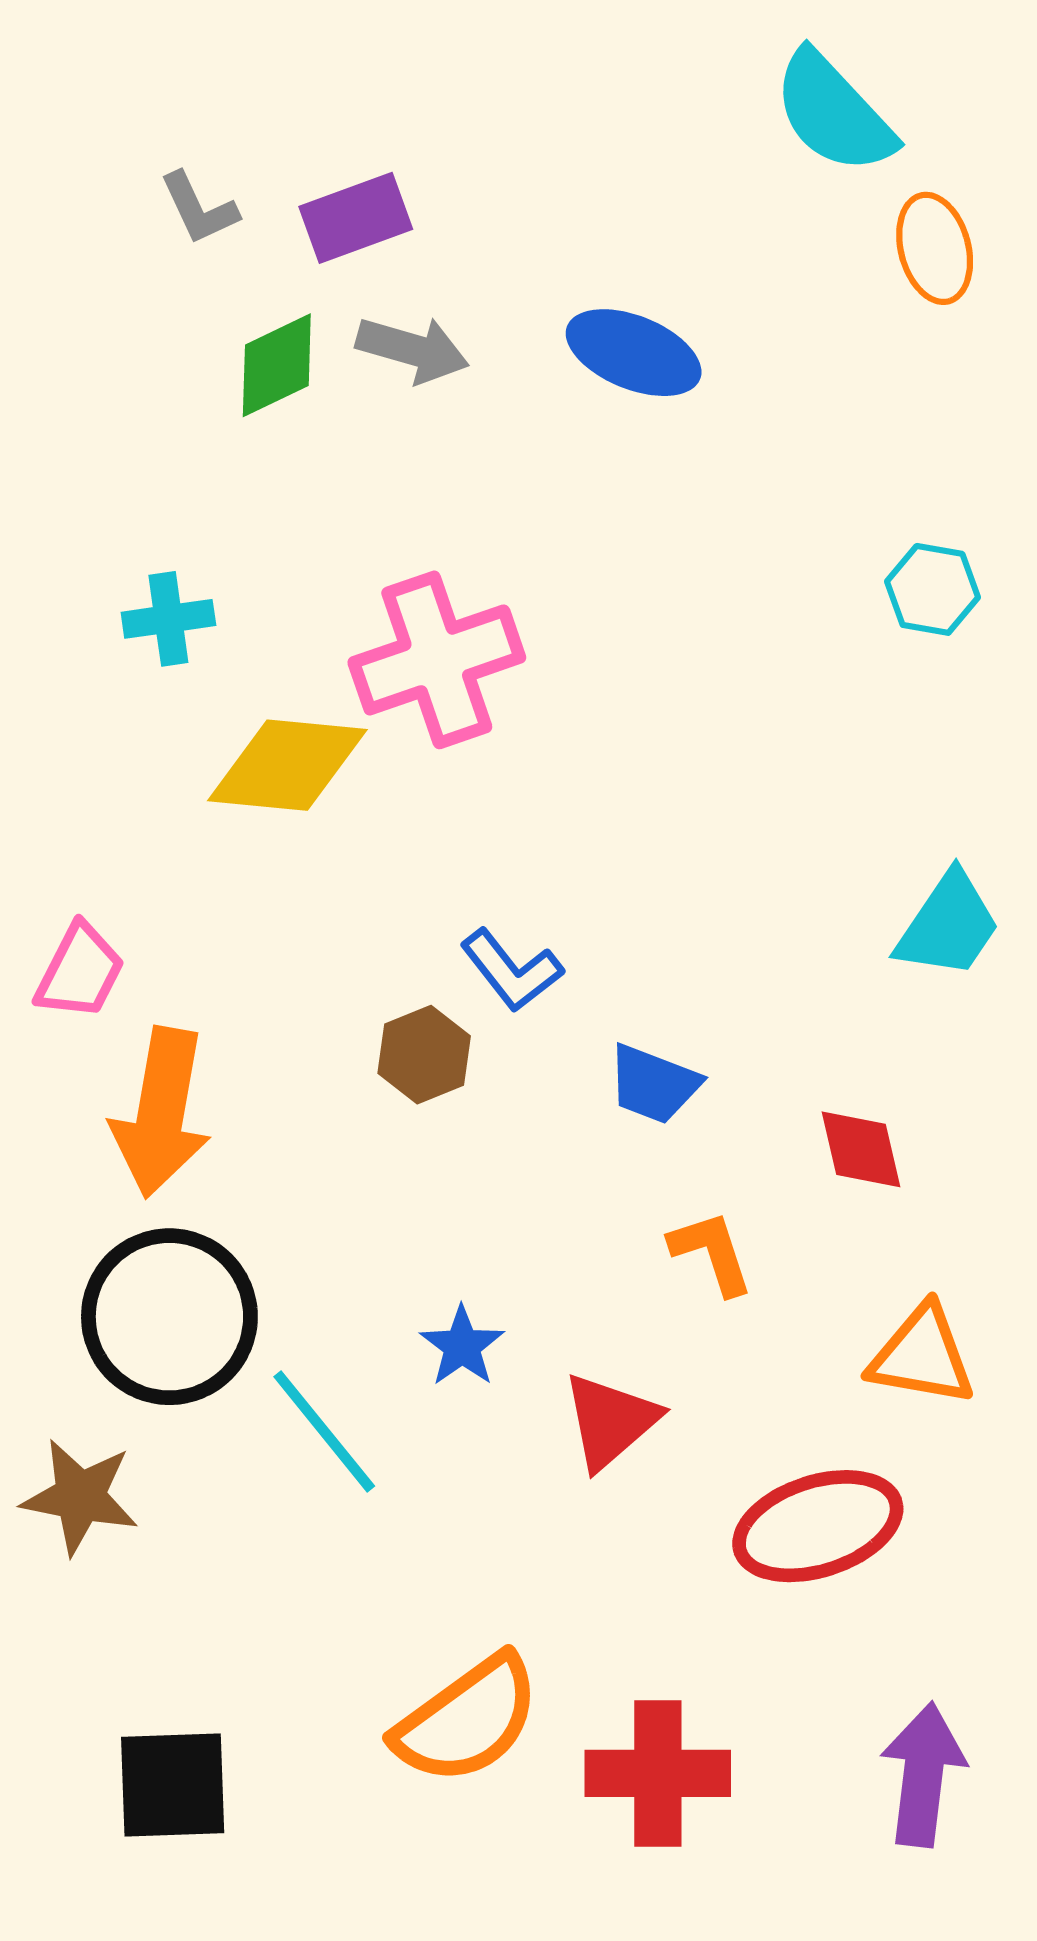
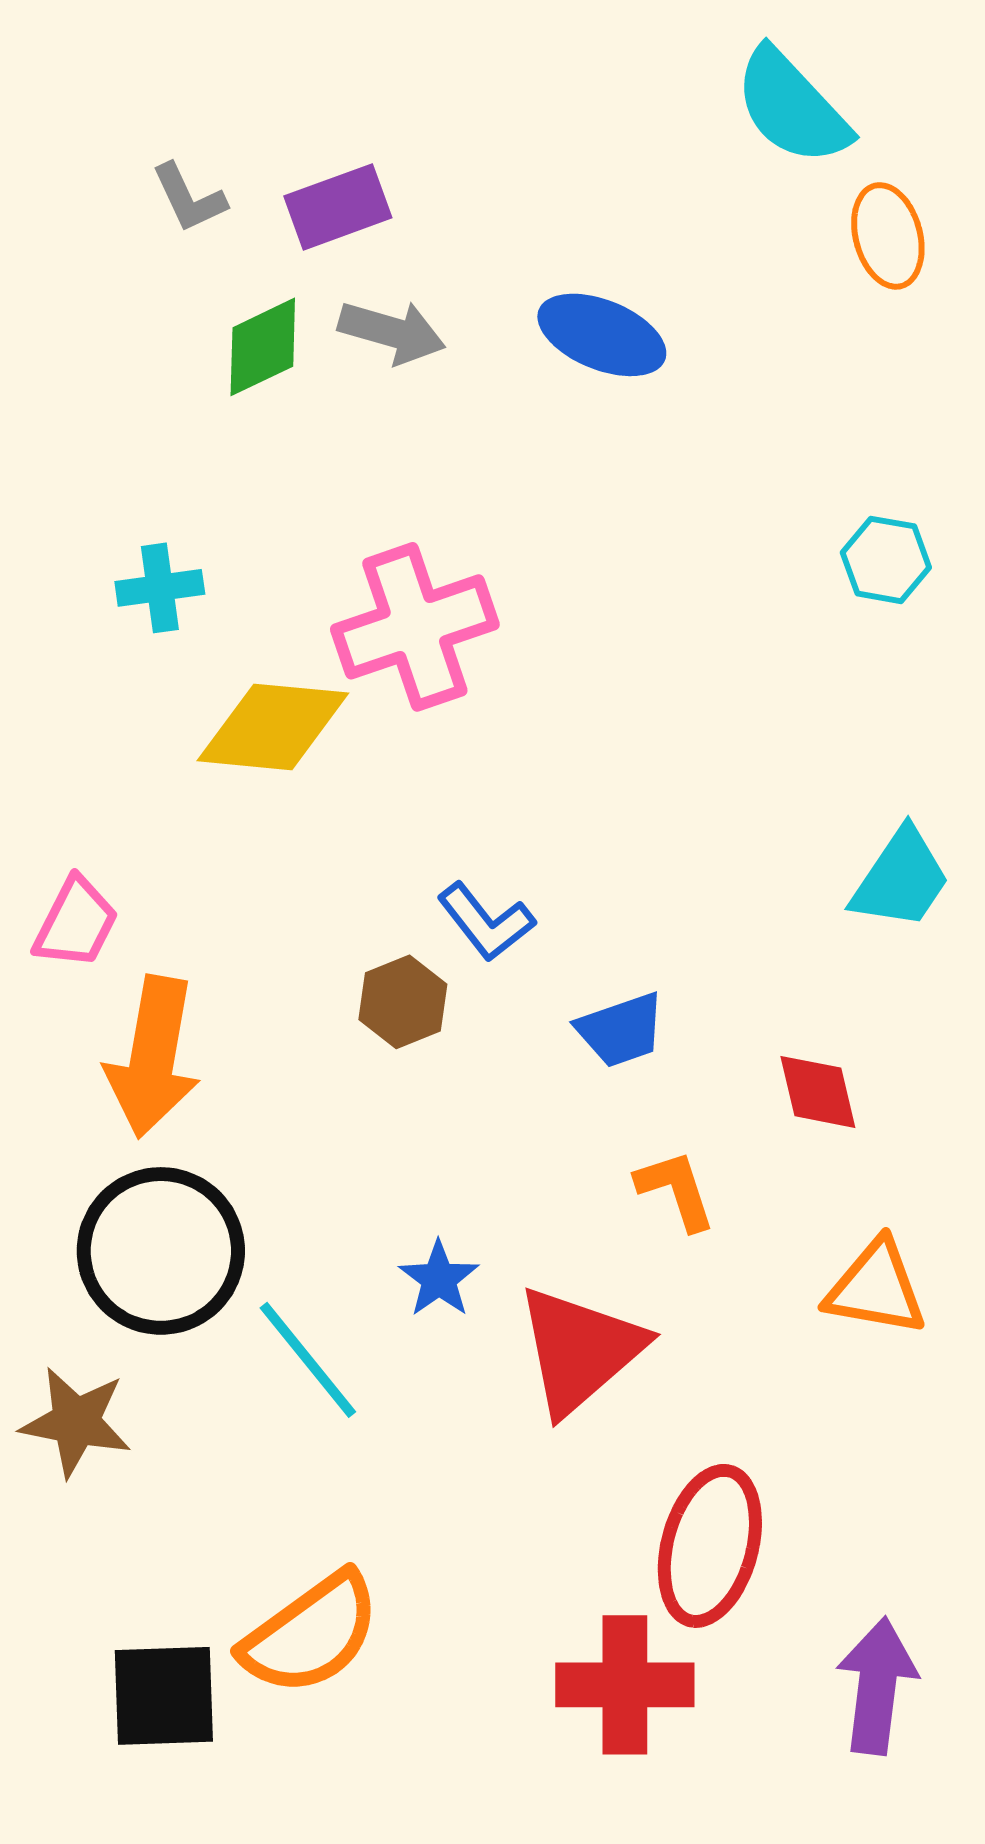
blue trapezoid: (654, 1084) -> (621, 1030), turned -40
red triangle: (610, 1421) -> (580, 1350), size x1.4
red ellipse: (818, 1526) -> (710, 1546), moved, turned -57
orange semicircle: (467, 1720) -> (311, 1634), moved

